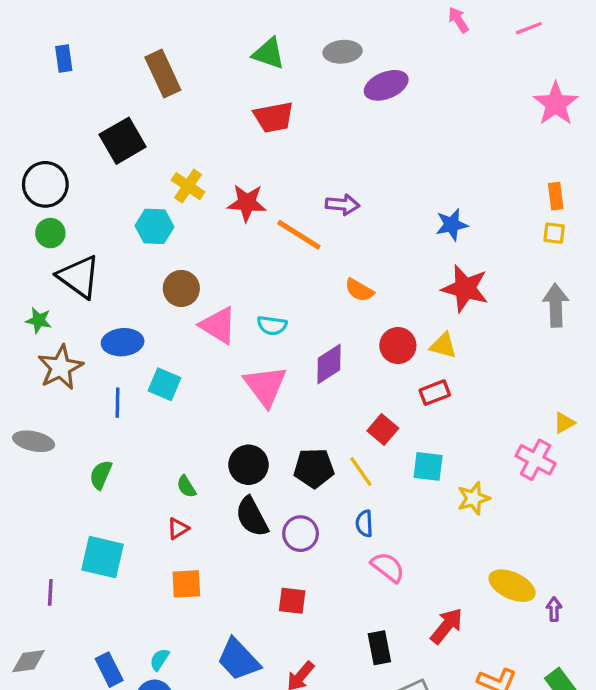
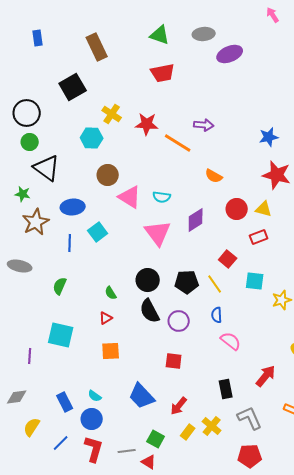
cyan square: (165, 384) -> (98, 232), turned 30
cyan semicircle: (159, 660) -> (95, 396), turned -88

